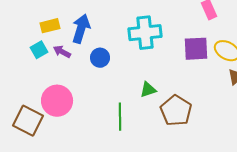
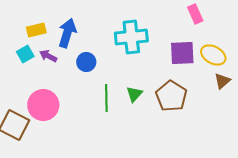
green triangle: (148, 90) -> (134, 94), turned -30
brown pentagon: (176, 111) -> (171, 96), moved
green line: (120, 117) -> (106, 98), moved

